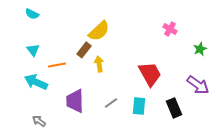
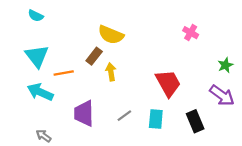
yellow semicircle: (99, 31) -> (111, 35), turned 65
green star: (200, 49) -> (225, 65), moved
cyan triangle: (33, 50) -> (37, 56), size x1.6

